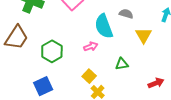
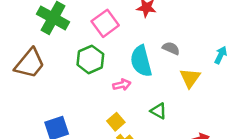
green hexagon: (52, 51) -> (90, 59), moved
green triangle: (122, 64) -> (158, 111), turned 32

